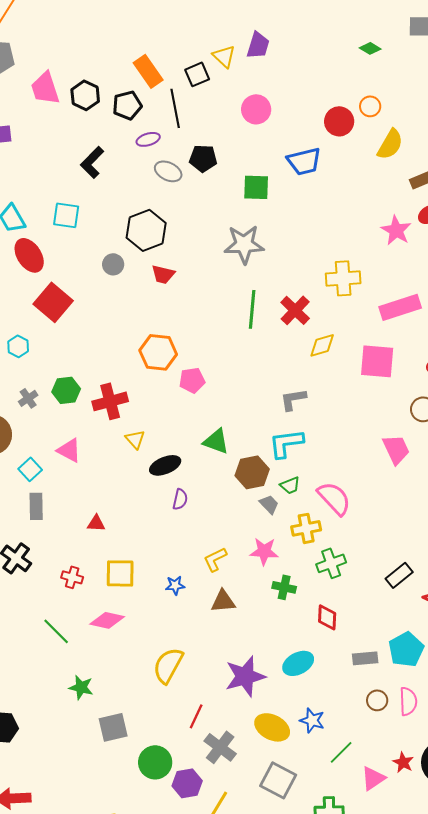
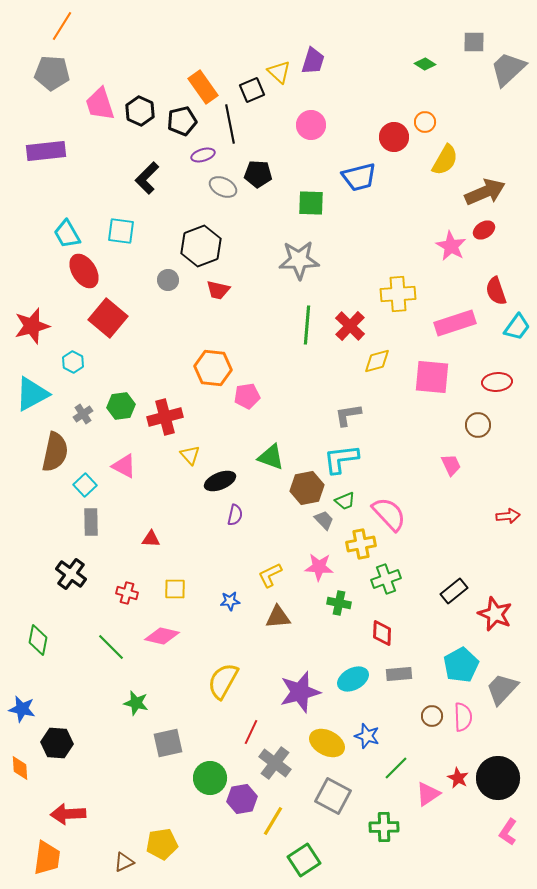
pink trapezoid: (396, 449) -> (451, 465), size x0.7
yellow square: (120, 573) -> (175, 589), size x0.7
gray rectangle: (365, 658) -> (399, 674), moved

